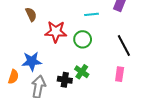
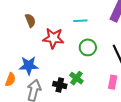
cyan line: (91, 14) -> (80, 21), moved
green circle: (83, 39) -> (88, 47), moved

